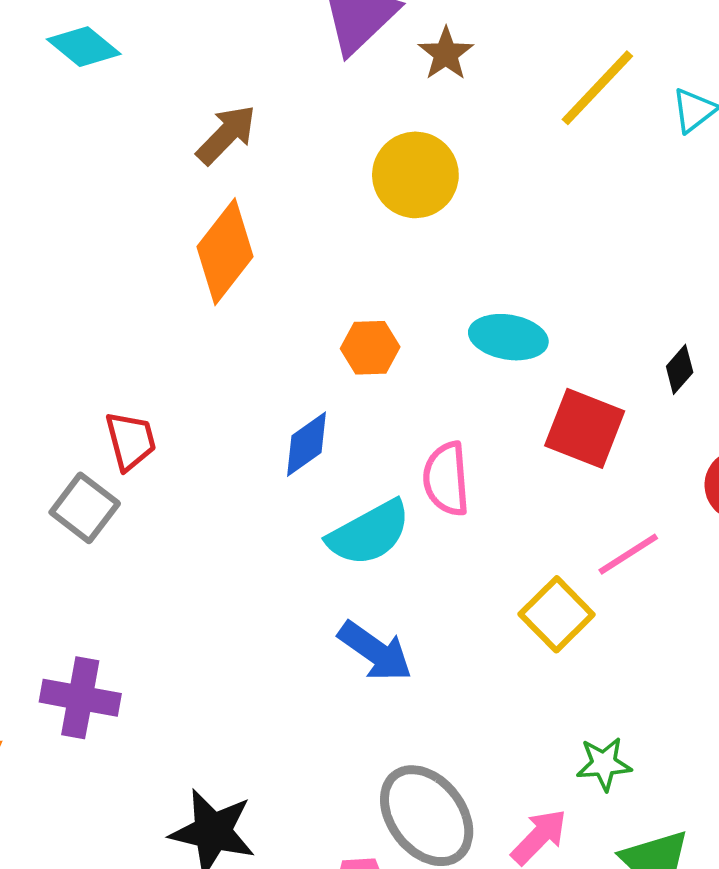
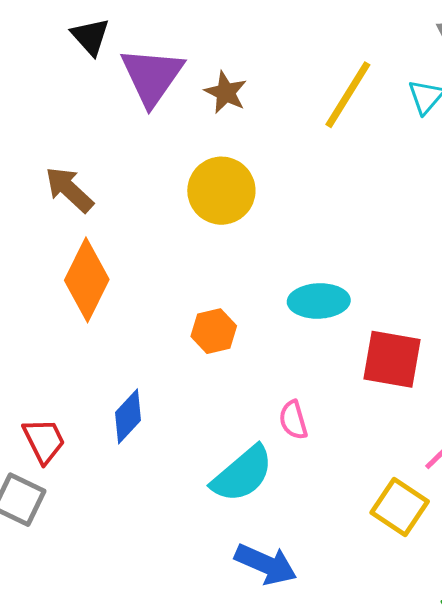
brown arrow: (226, 135) -> (69, 189), turned -80
blue diamond: (306, 444) -> (128, 416), moved
pink semicircle: (446, 479) -> (293, 420), size x0.7

